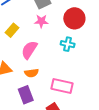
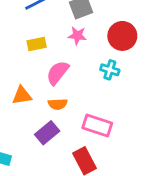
yellow rectangle: (12, 30) -> (37, 44), turned 32
purple rectangle: (26, 95) -> (47, 133), turned 66

